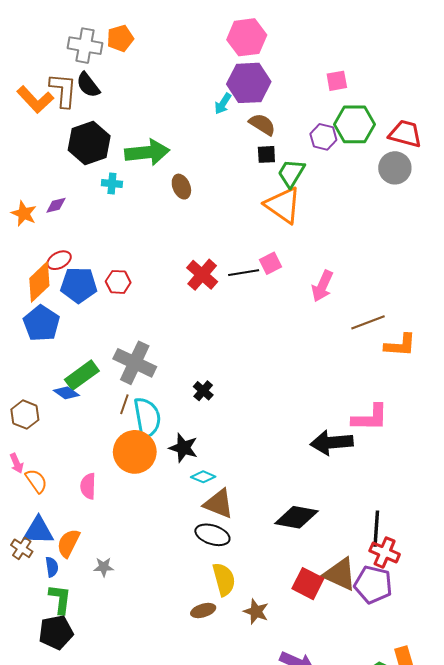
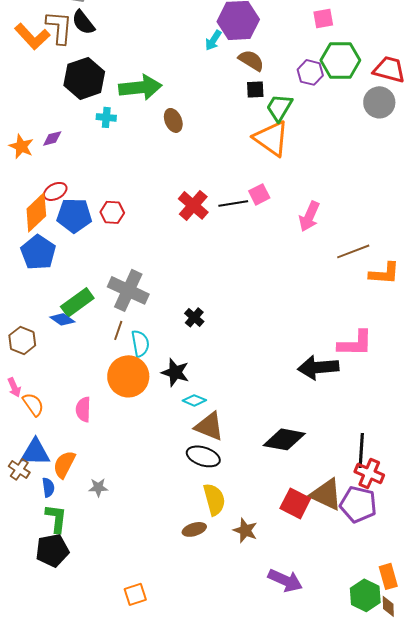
cyan semicircle: (147, 418) -> (140, 343), size x0.7

